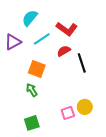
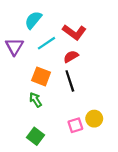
purple triangle: (13, 42) -> (14, 47), turned -30
black line: (82, 63) -> (70, 81), moved
green square: (32, 123) -> (35, 136), turned -35

